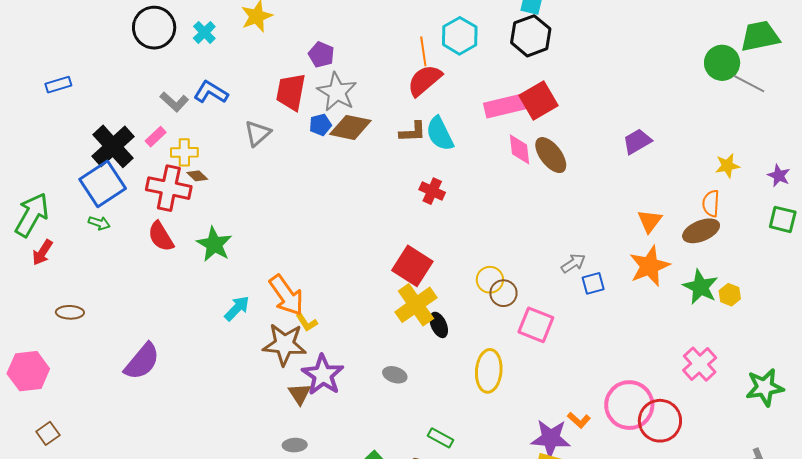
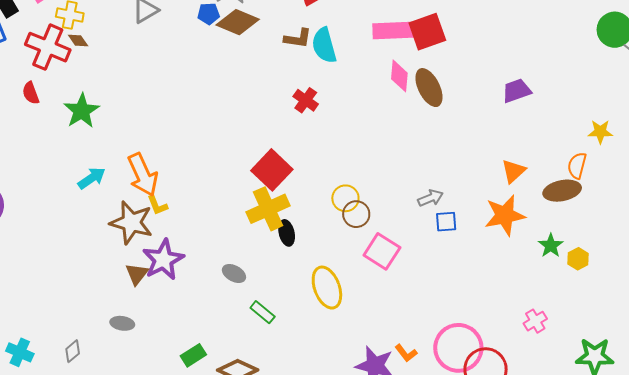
red semicircle: (161, 236) -> (31, 93), size x0.7
green star: (700, 287) -> (551, 246), size x0.7
pink cross: (700, 364) -> (535, 321), size x0.7
yellow ellipse: (489, 371) -> (327, 288), turned -36
green rectangle: (441, 438) -> (263, 312), moved

